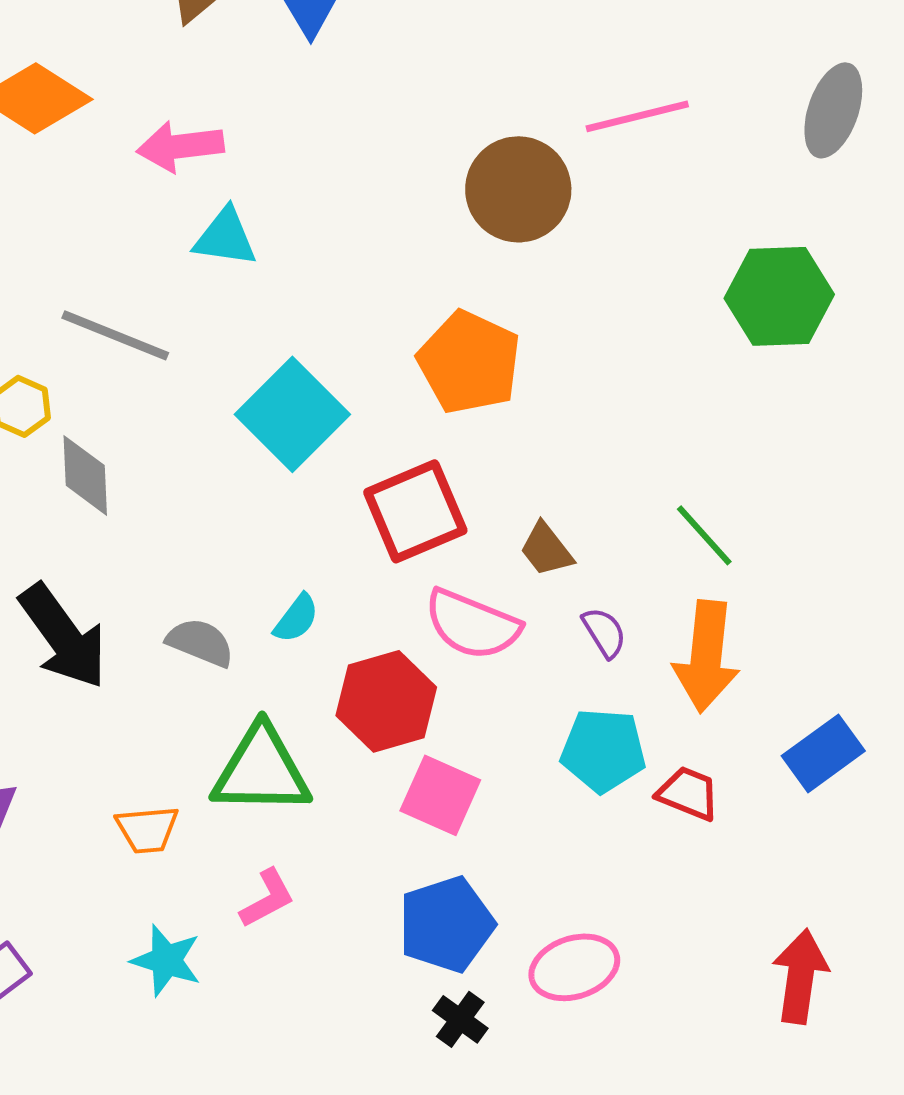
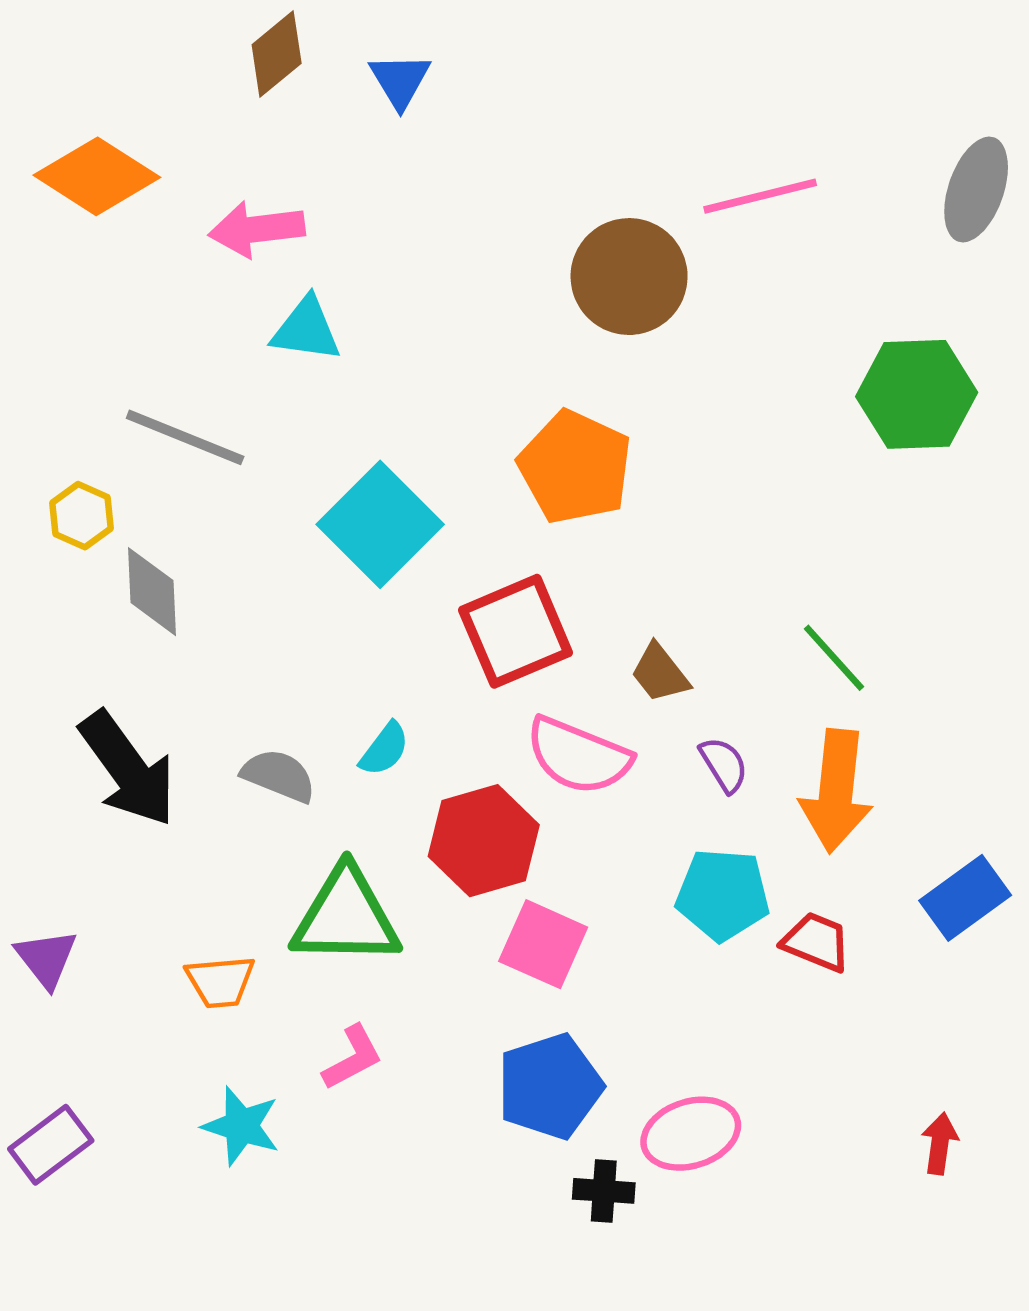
red arrow: (800, 976) -> (940, 1144), size x0.6
black cross: (460, 1019) -> (604, 1191), moved, turned -32

